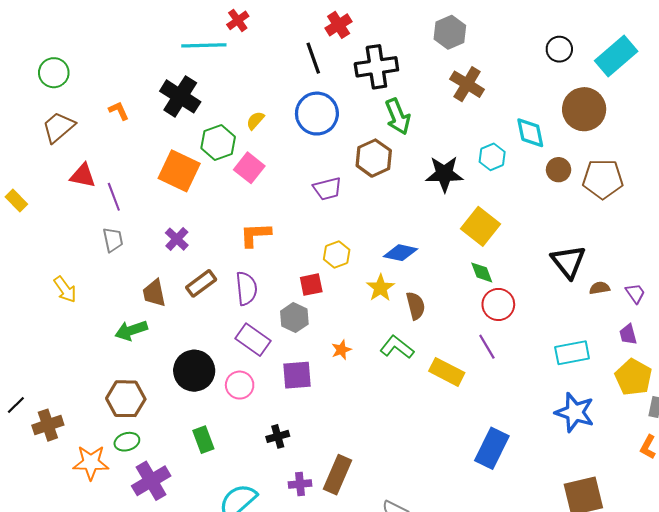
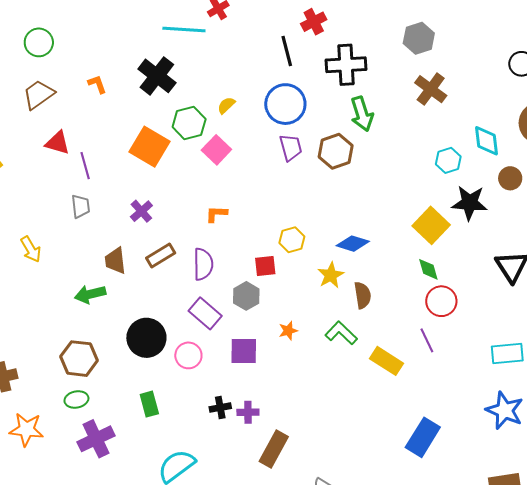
black star: (444, 174) -> (470, 203), moved
purple trapezoid: (327, 189) -> (291, 147), moved, turned -96
orange L-shape: (255, 235) -> (216, 214), size x0.7
orange star: (91, 463) -> (26, 429), moved
purple cross: (300, 484) -> (248, 412), moved

